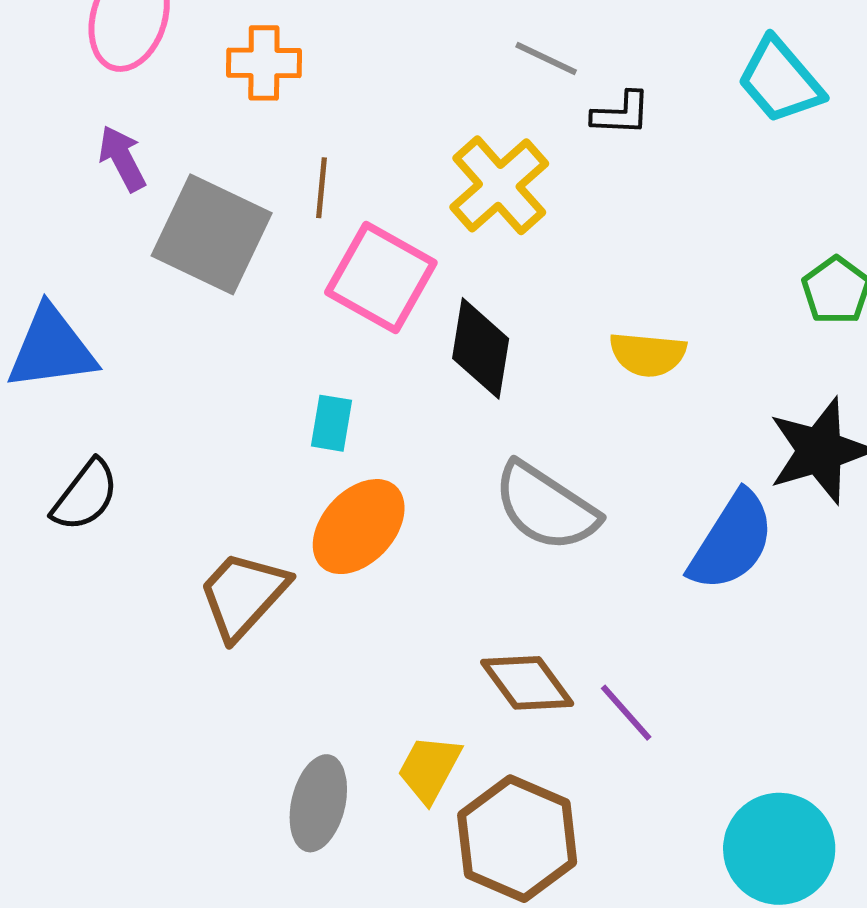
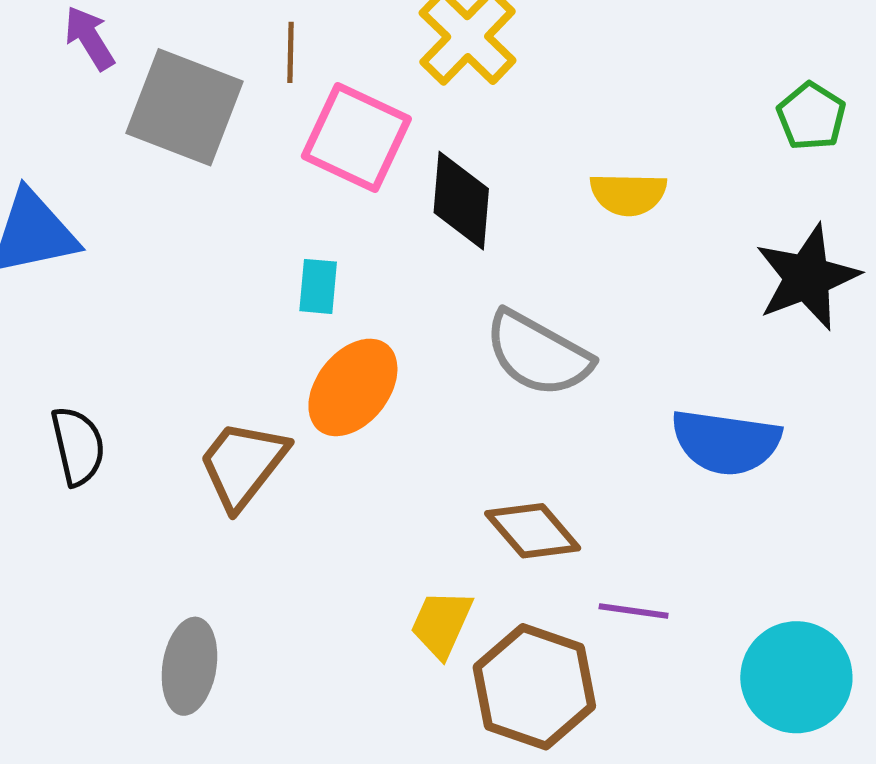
black semicircle: (85, 495) -> (78, 446), moved, turned -46
blue semicircle: (732, 541) -> (726, 442), moved, turned 70
purple line: (626, 713) -> (634, 611), moved, turned -36
gray ellipse: (318, 803) -> (189, 666), moved

